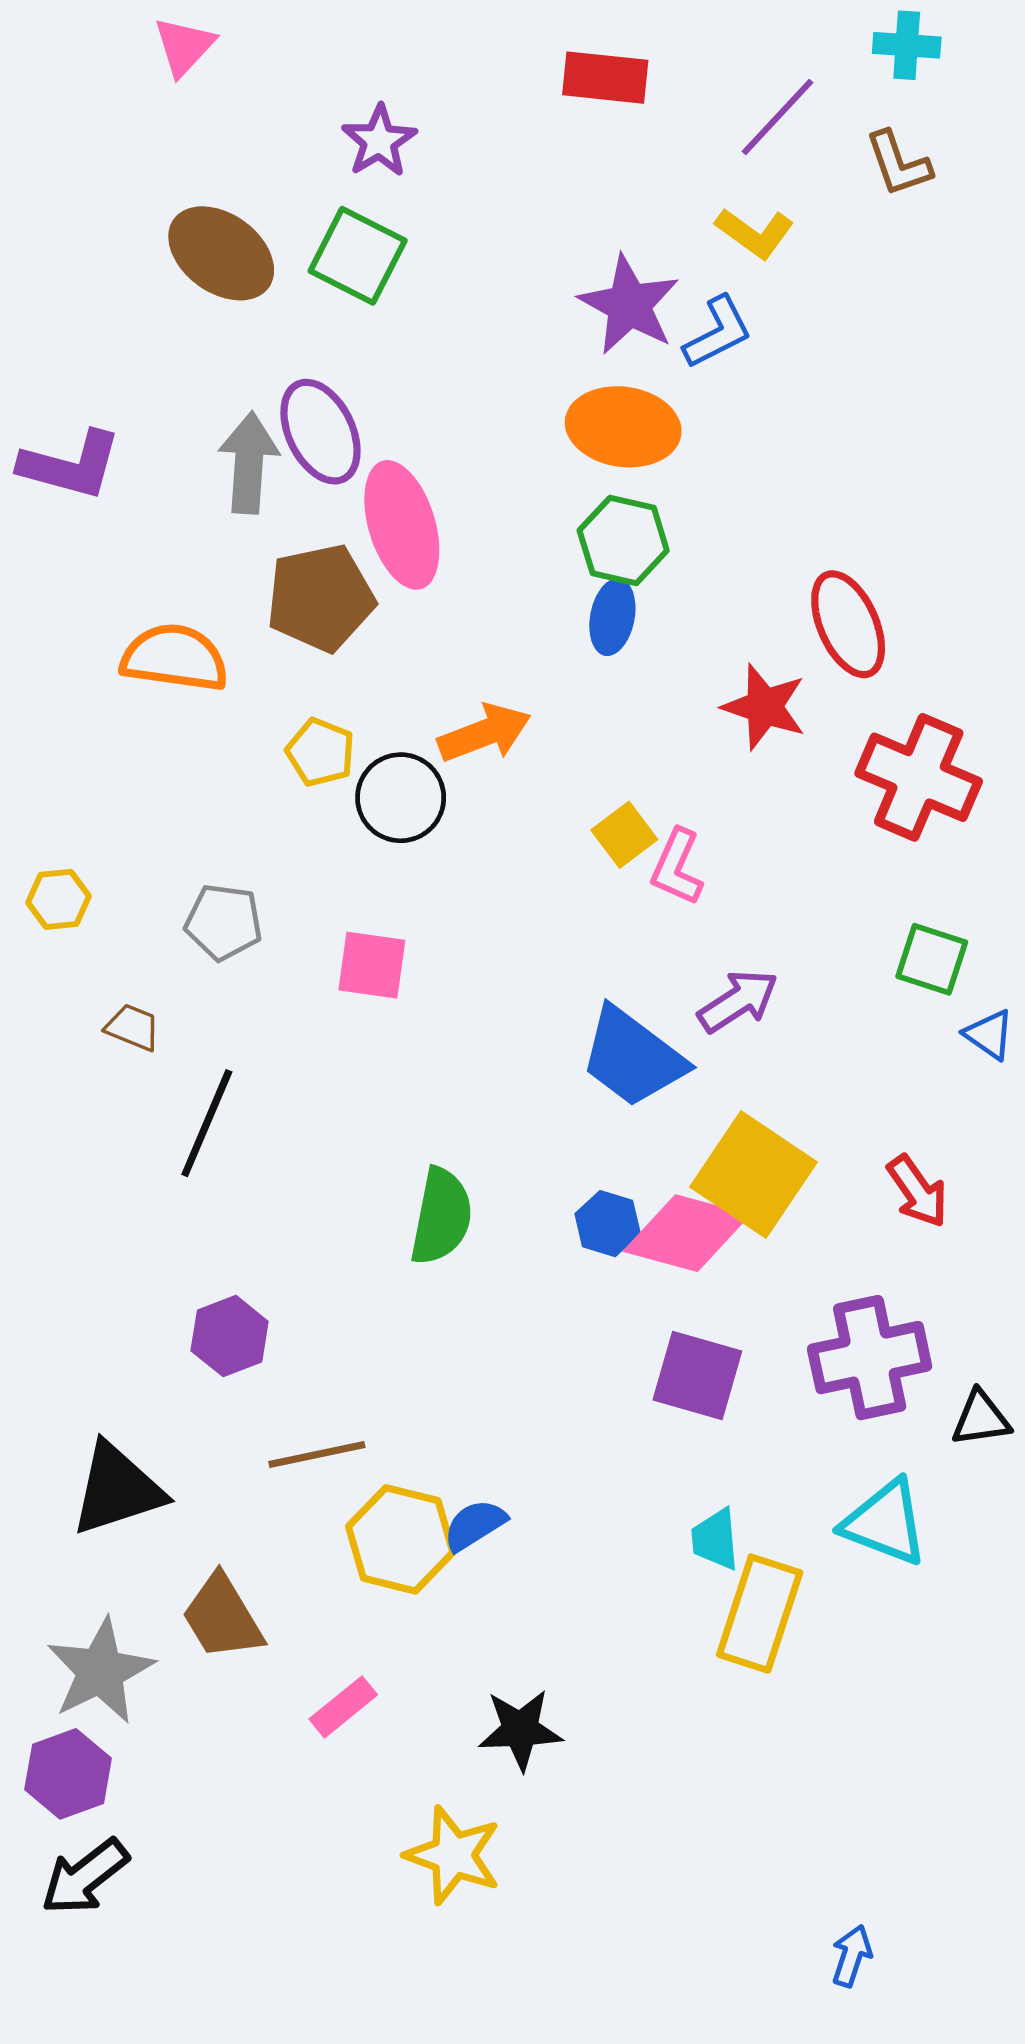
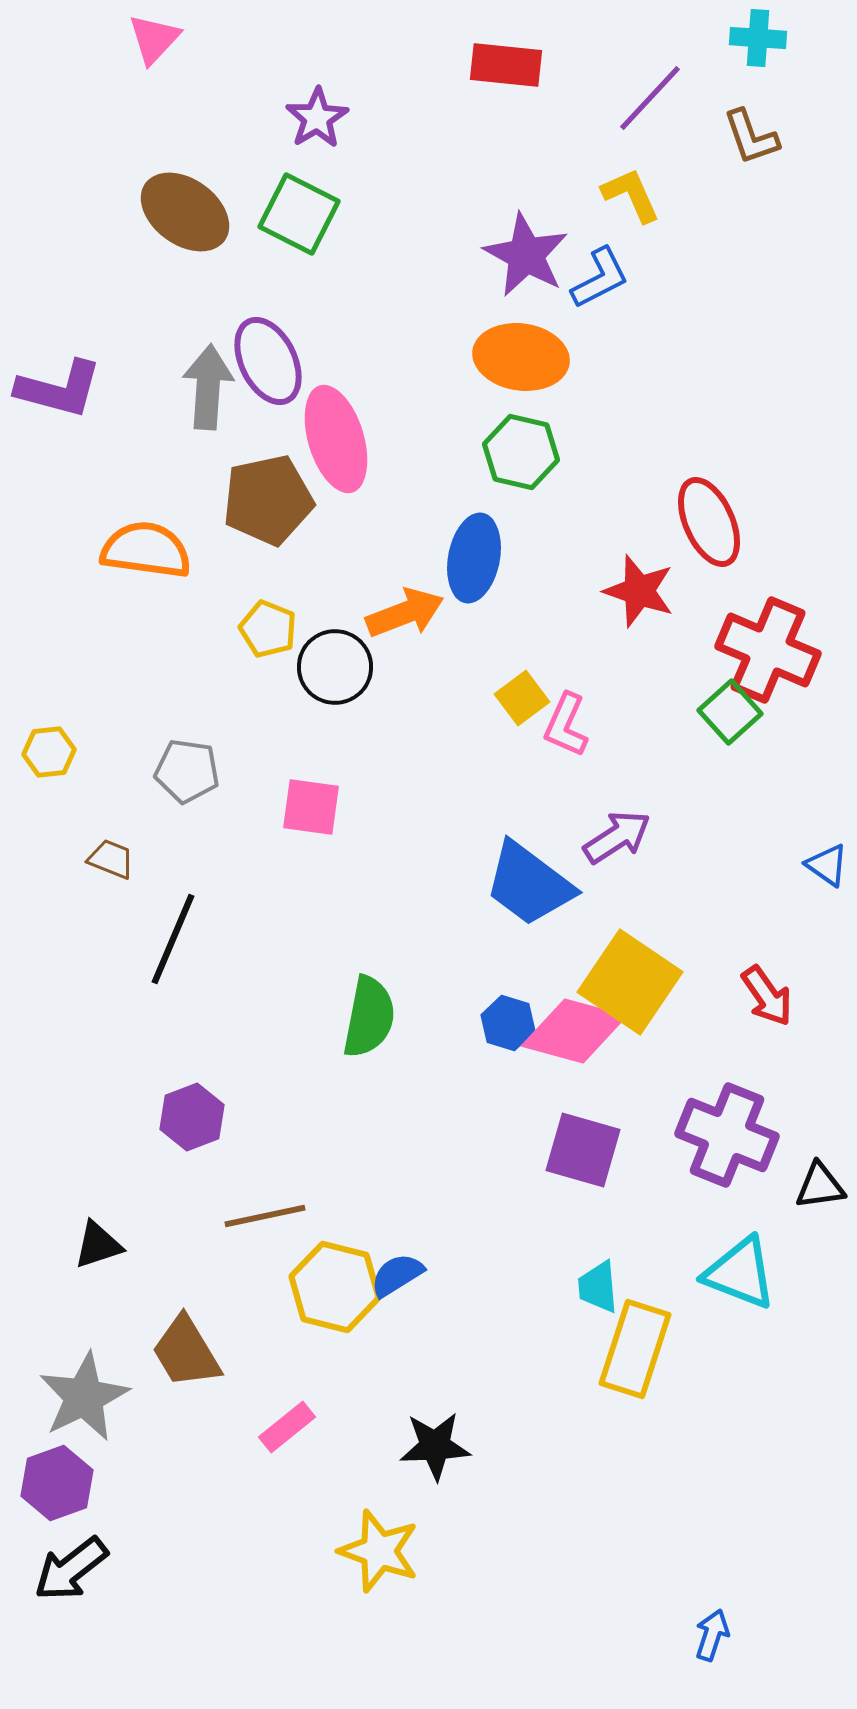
yellow L-shape: (755, 233) -> (631, 195), turned -150
blue ellipse: (612, 617) -> (474, 558), moved, size x1.4
green square: (932, 959) -> (730, 712), moved, turned 30
purple cross: (870, 1358) -> (727, 1135), turned 34
black triangle: (117, 1489) -> (98, 1245), size x0.6

